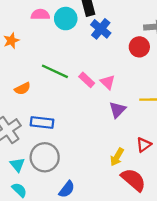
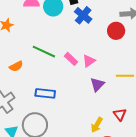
pink triangle: (108, 82) -> (89, 61), turned 40
blue rectangle: (42, 122) -> (45, 93), moved
red triangle: (144, 145) -> (120, 114), turned -32

